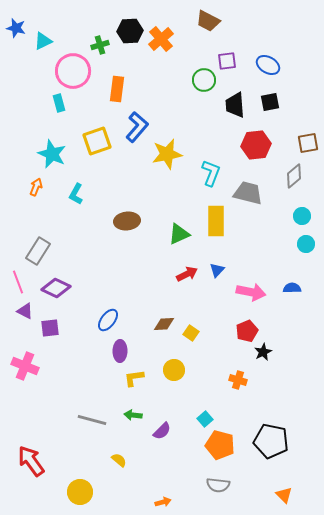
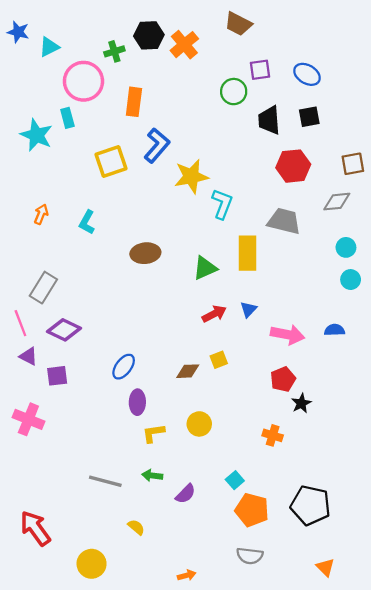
cyan star: (52, 154) -> (36, 135), moved
cyan L-shape: (211, 173) -> (222, 204), moved
gray diamond: (294, 176) -> (337, 202), turned 35
yellow square: (191, 333) -> (219, 360), moved, turned 35

